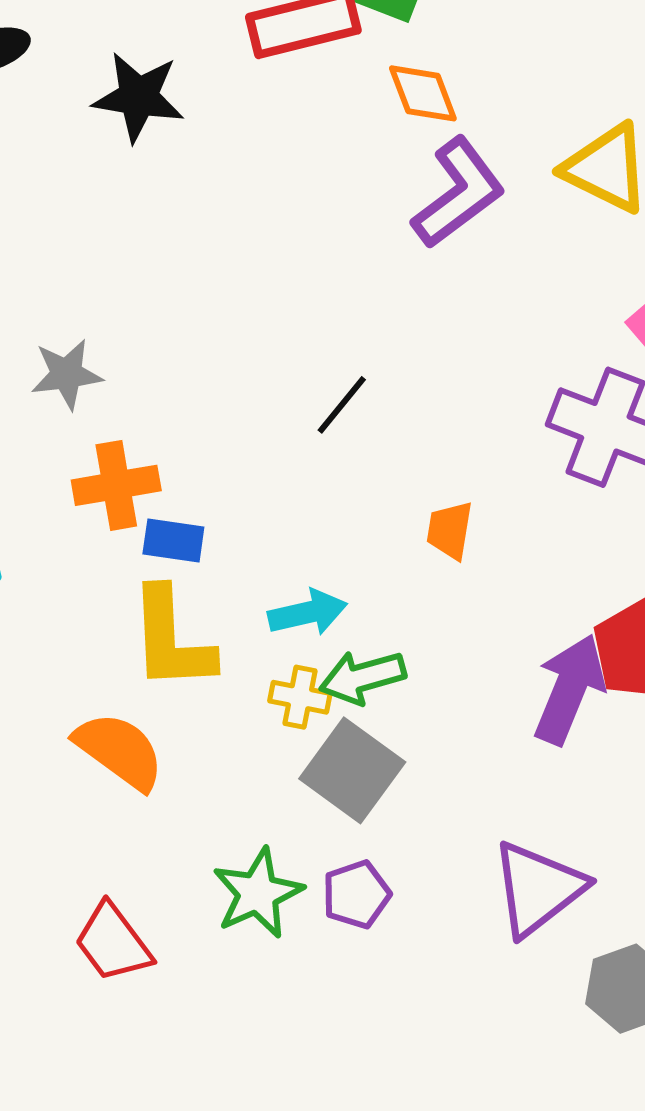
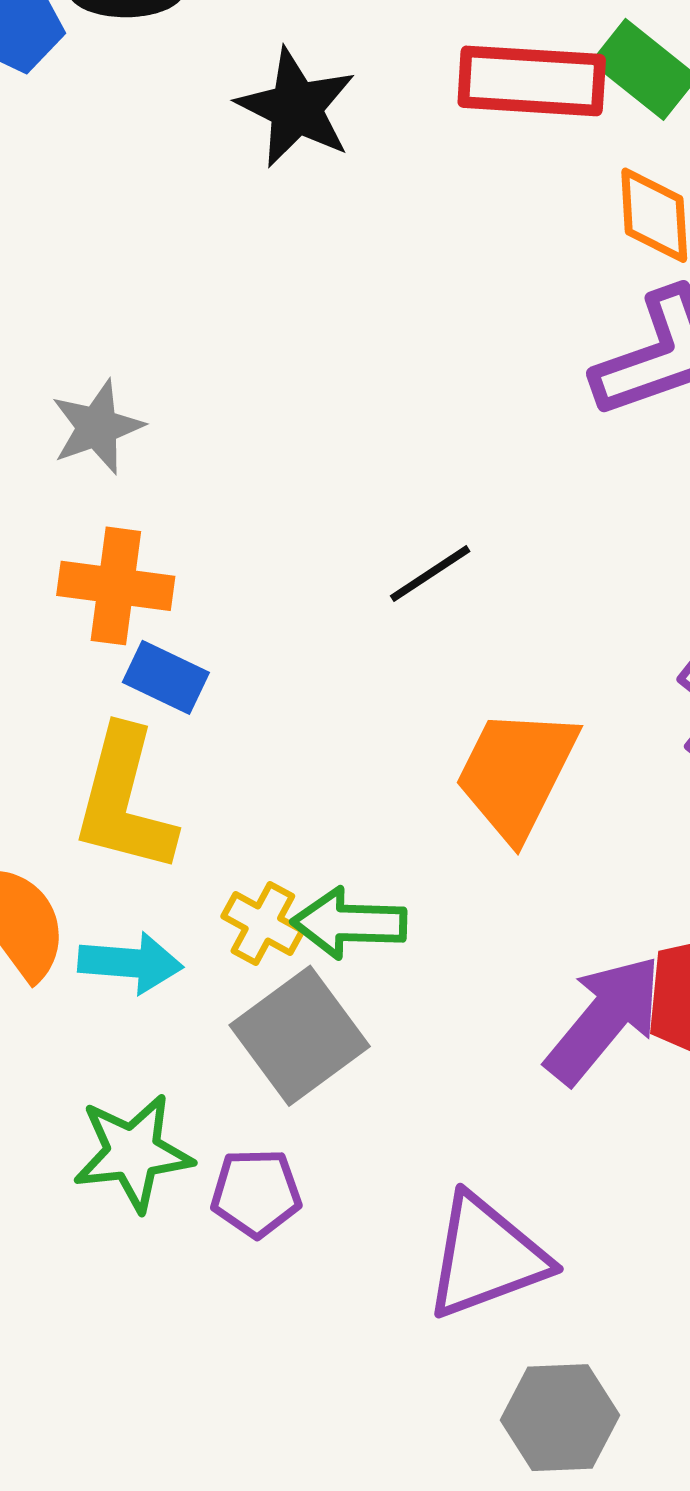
gray star: (67, 374) -> (97, 427), turned -30
orange trapezoid: (450, 530) -> (516, 773), size x1.8
cyan arrow: (308, 613) -> (130, 963), moved

